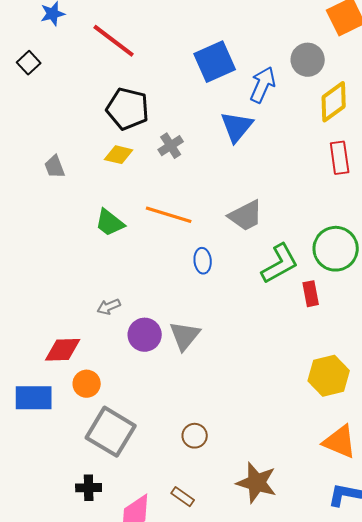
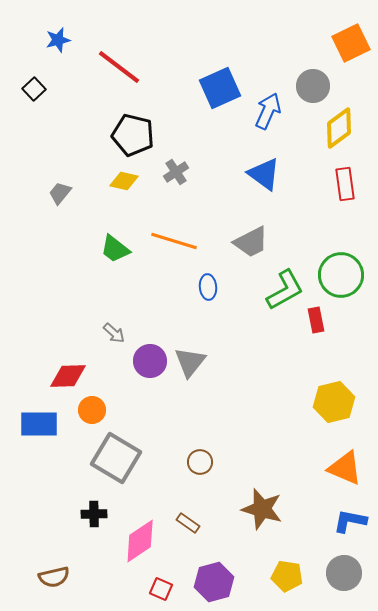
blue triangle: (237, 127) -> (264, 174), moved, turned -33
gray trapezoid: (55, 167) -> (60, 193), turned 60
gray arrow: (109, 307) -> (114, 333), turned -115

